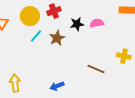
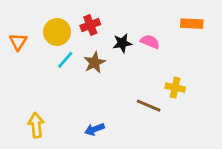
pink semicircle: (97, 23) -> (150, 42), turned 32
yellow cross: (124, 56) -> (175, 88), moved

